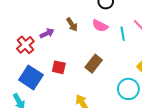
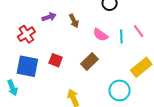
pink semicircle: (100, 26) -> (100, 35), moved
purple arrow: (47, 33) -> (49, 17), moved
blue square: (31, 77) -> (27, 66), turned -30

